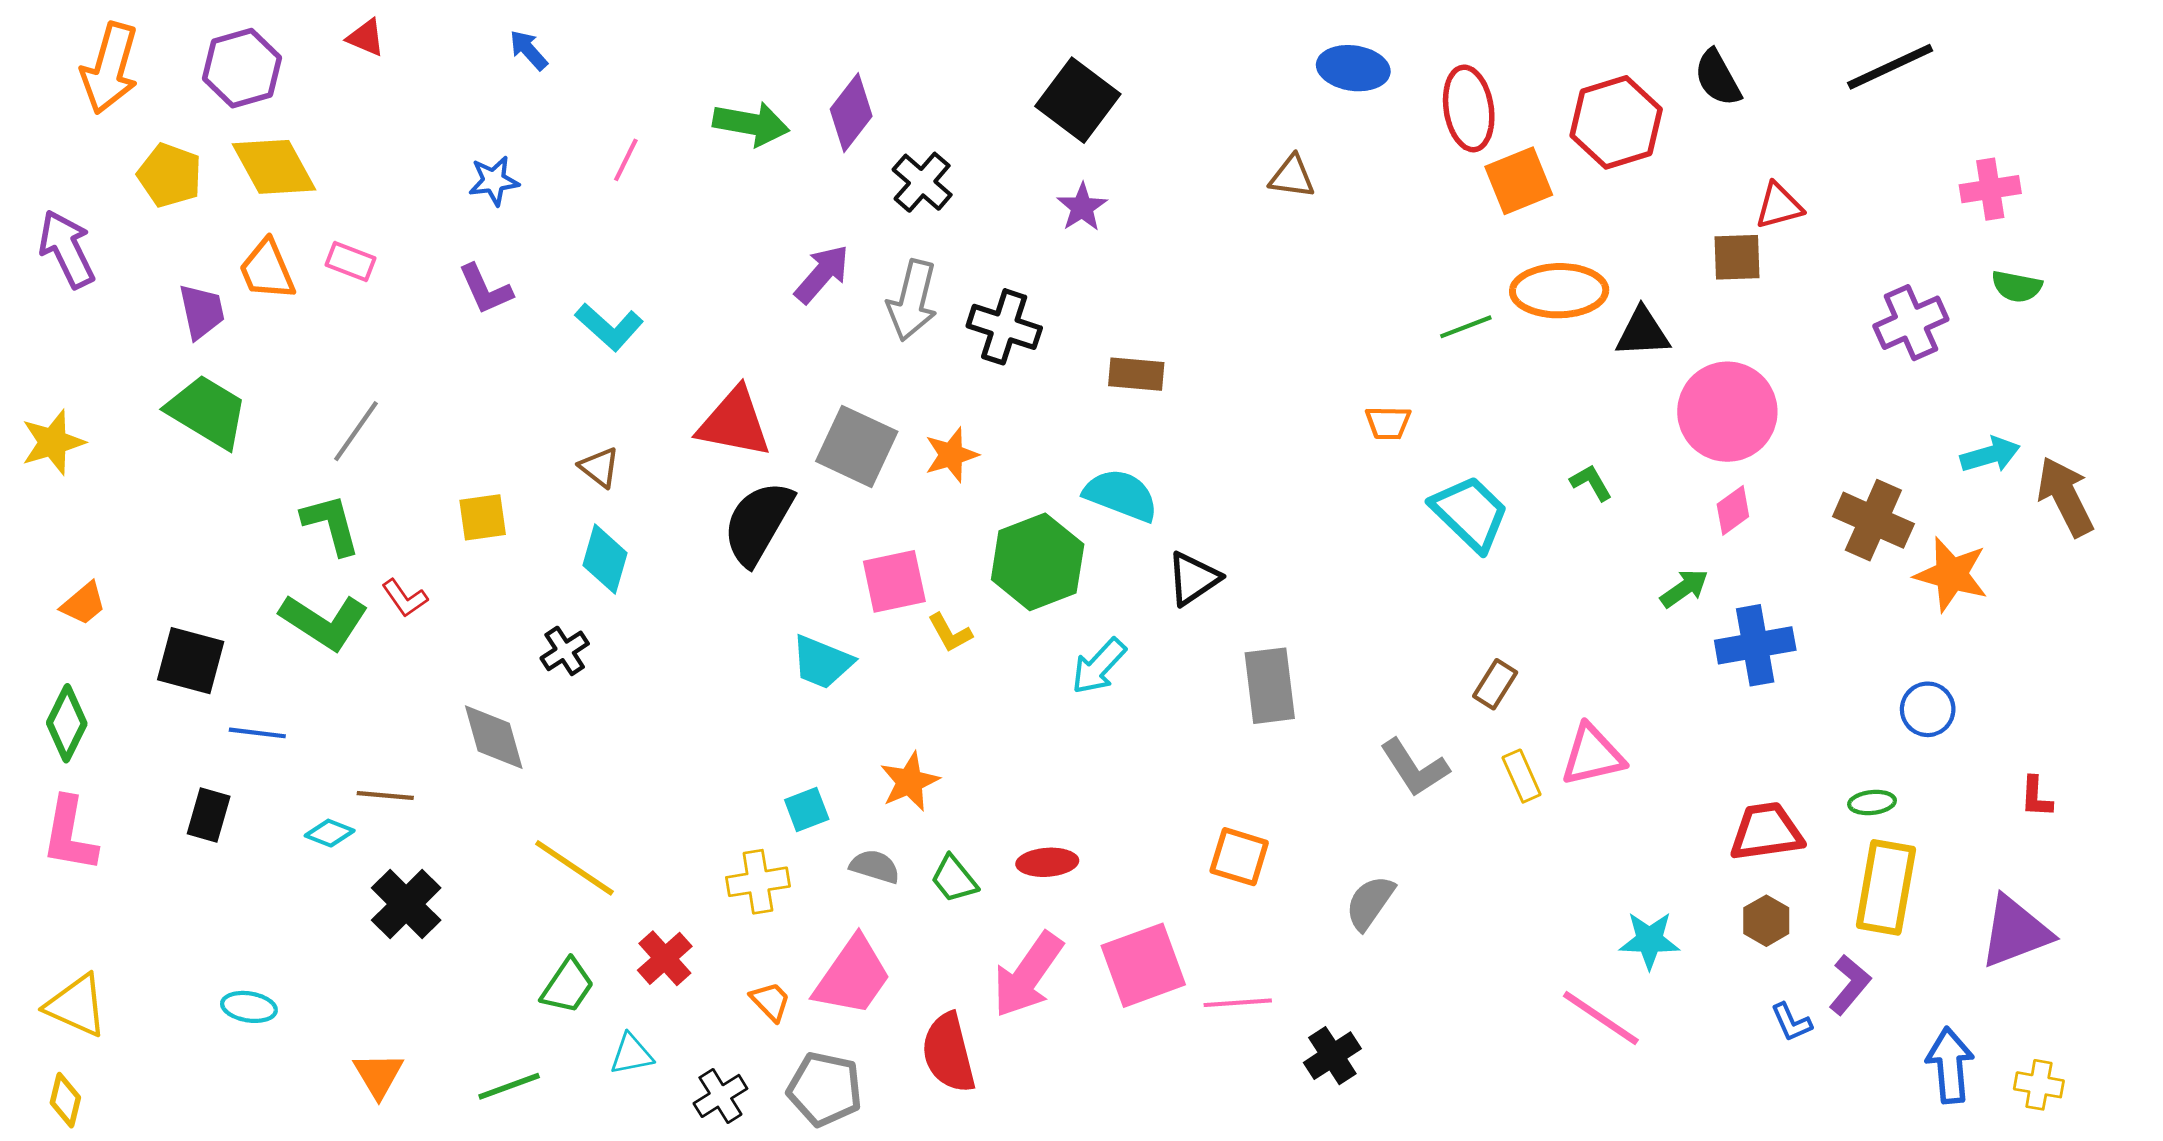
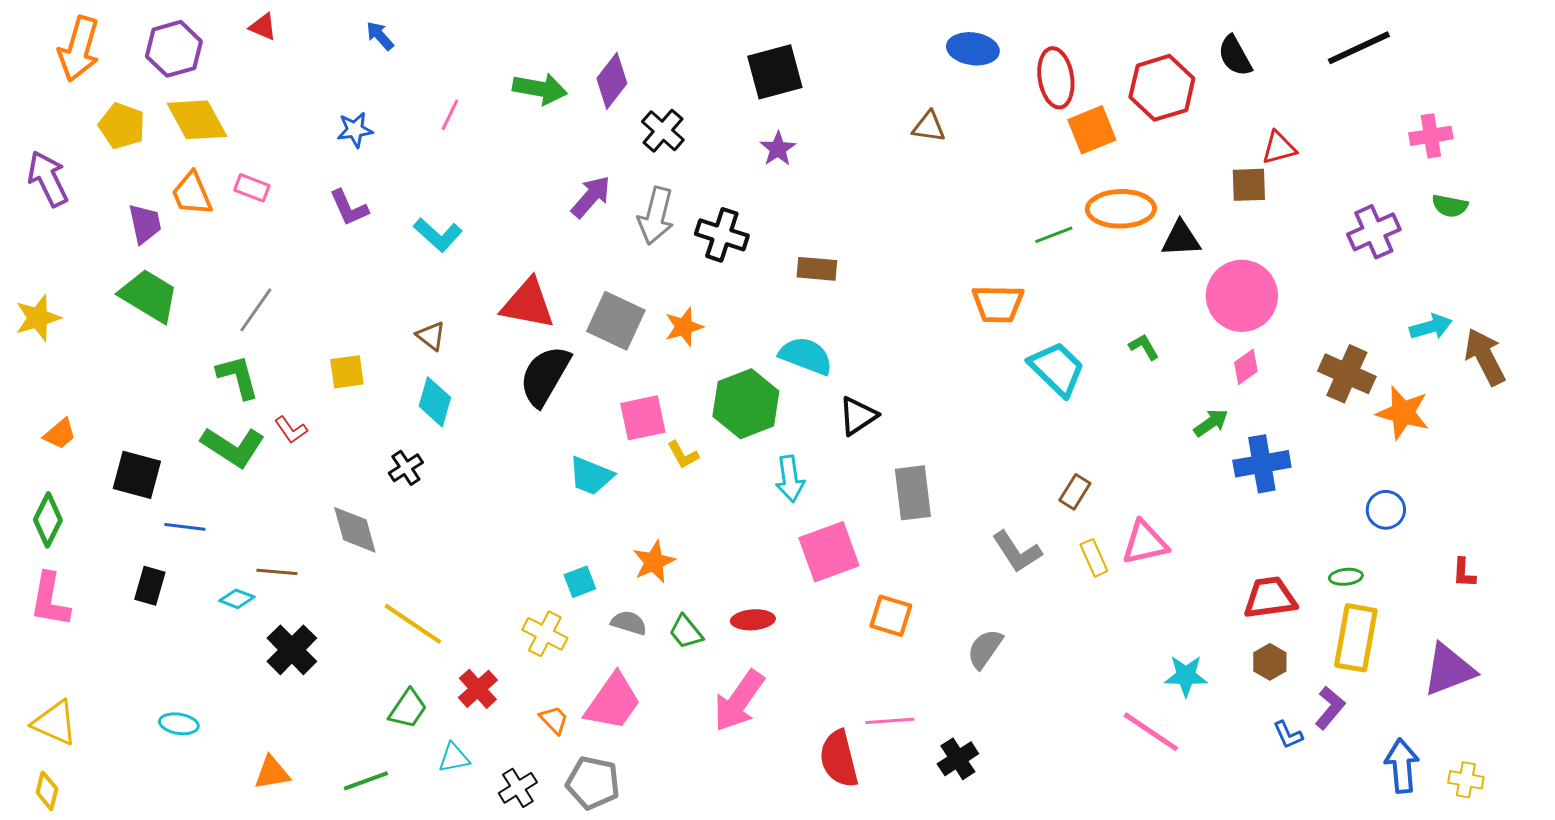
black square: (1078, 100) -> (775, 72), turned 38
orange trapezoid: (1388, 423) -> (998, 304), size x1.6
cyan arrow: (1099, 666) -> (790, 479), turned -51
yellow cross: (758, 882) -> (545, 634), turned 36
pink square: (1143, 965) -> (829, 552), moved
red semicircle: (949, 1053) -> (839, 759), moved
orange triangle: (378, 1075) -> (272, 773), turned 51

